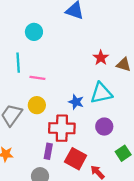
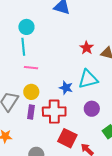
cyan line: (18, 63) -> (23, 47), moved
purple rectangle: (48, 151) -> (31, 112), moved

